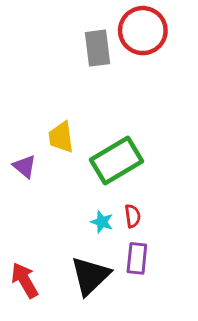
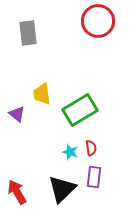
gray rectangle: (98, 48) -> (28, 33), moved

